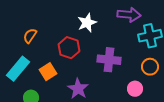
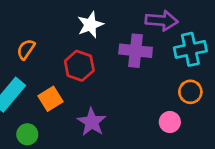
white star: (87, 23) -> (90, 25), moved
purple cross: (109, 60) -> (136, 51), moved

